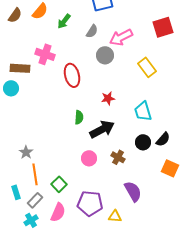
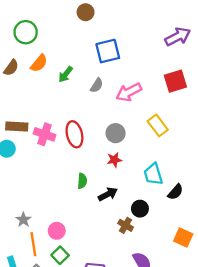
pink cross: (45, 54) -> (45, 134), moved
gray circle: (105, 55) -> (116, 133), moved
black arrow: (102, 129) -> (108, 194), size x0.7
black semicircle: (163, 139) -> (175, 192), moved
black circle: (143, 142) -> (140, 209), moved
pink circle: (89, 158) -> (57, 231), moved

